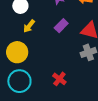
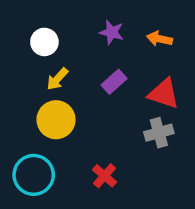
yellow circle: (17, 52) -> (56, 120), moved

